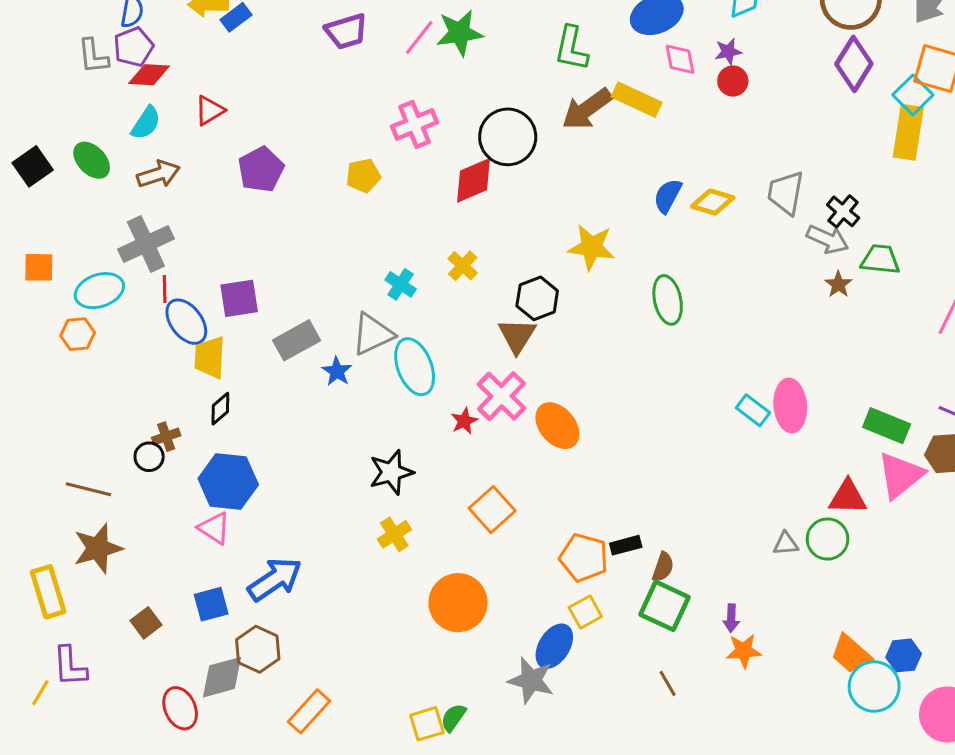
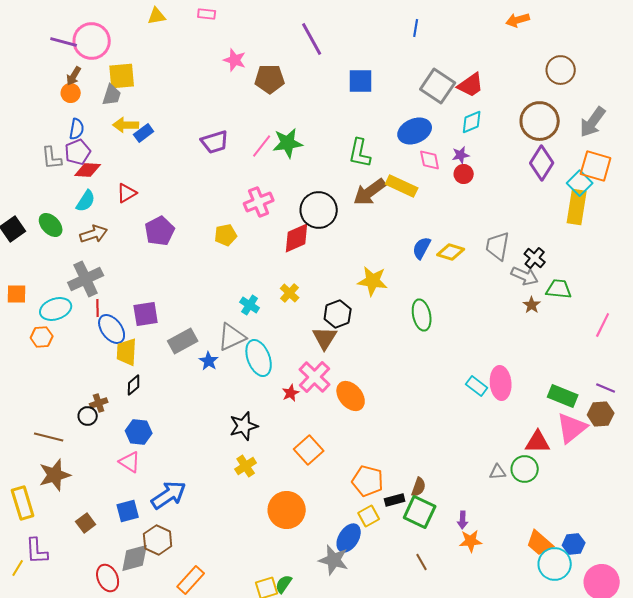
blue hexagon: (228, 482) -> (139, 432), size x0.7
black rectangle: (626, 545) -> (395, 500), moved

